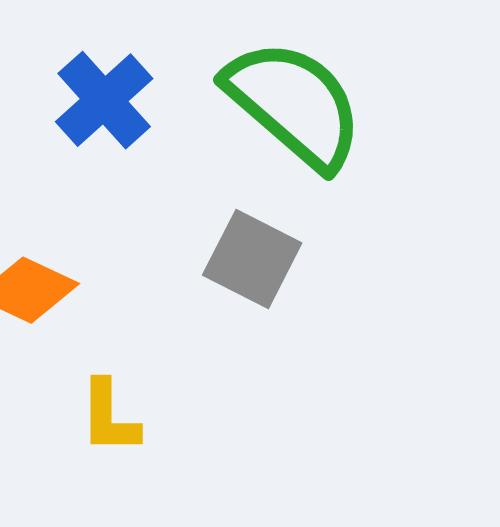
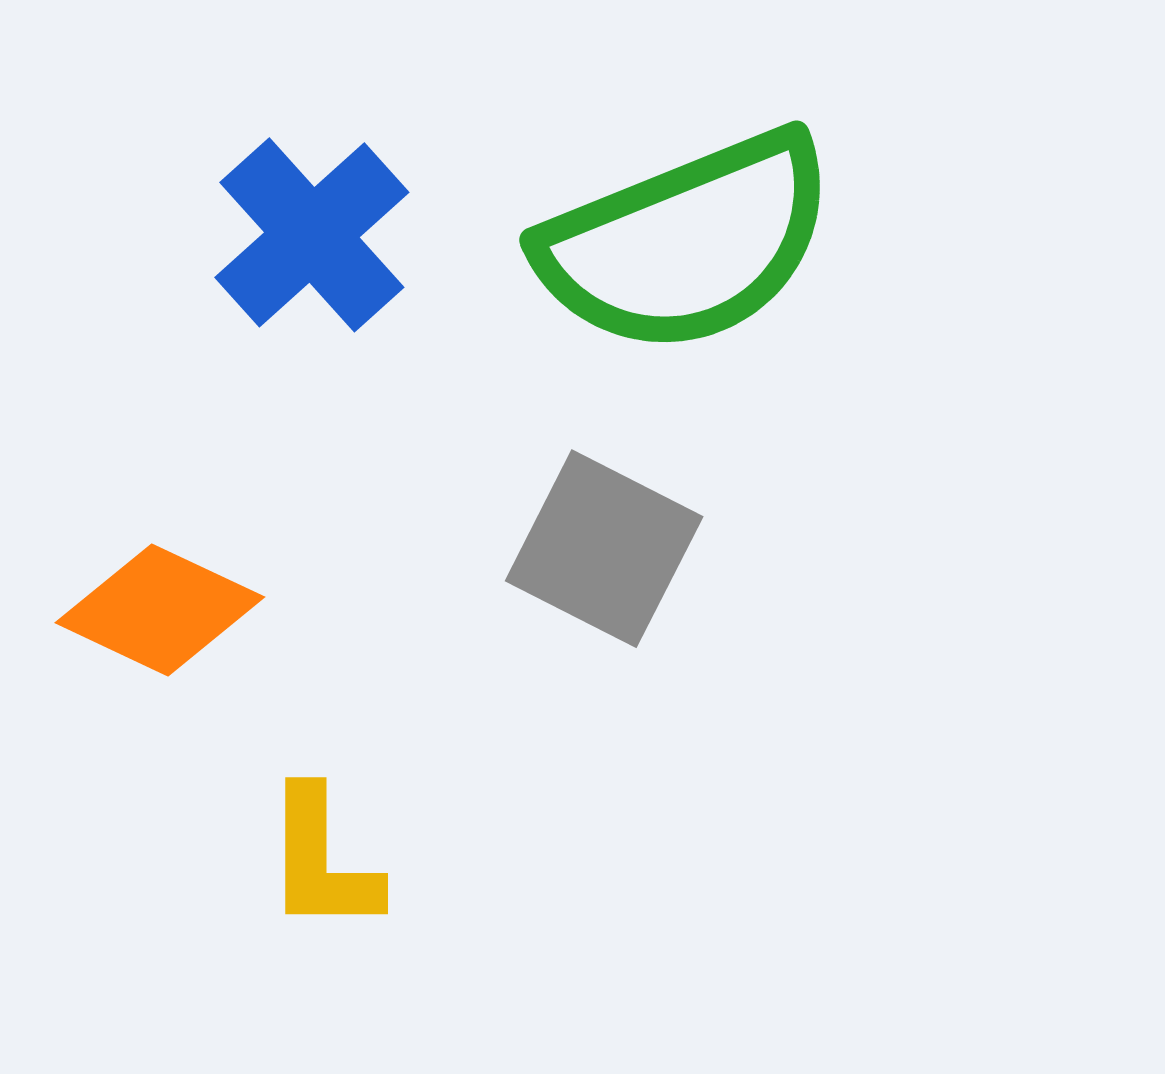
green semicircle: (294, 104) -> (687, 243), turned 117

